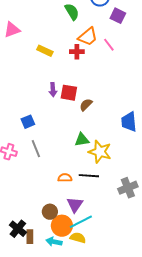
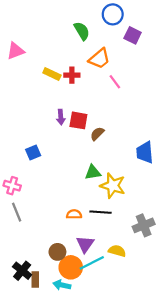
pink line: (109, 45) -> (115, 82), moved
red cross: (77, 52) -> (72, 75), moved
gray line: (36, 149) -> (17, 212), moved
yellow semicircle: (78, 238) -> (117, 251), moved

